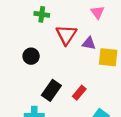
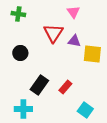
pink triangle: (97, 12) -> (73, 12), moved
green cross: (42, 14) -> (18, 14), moved

